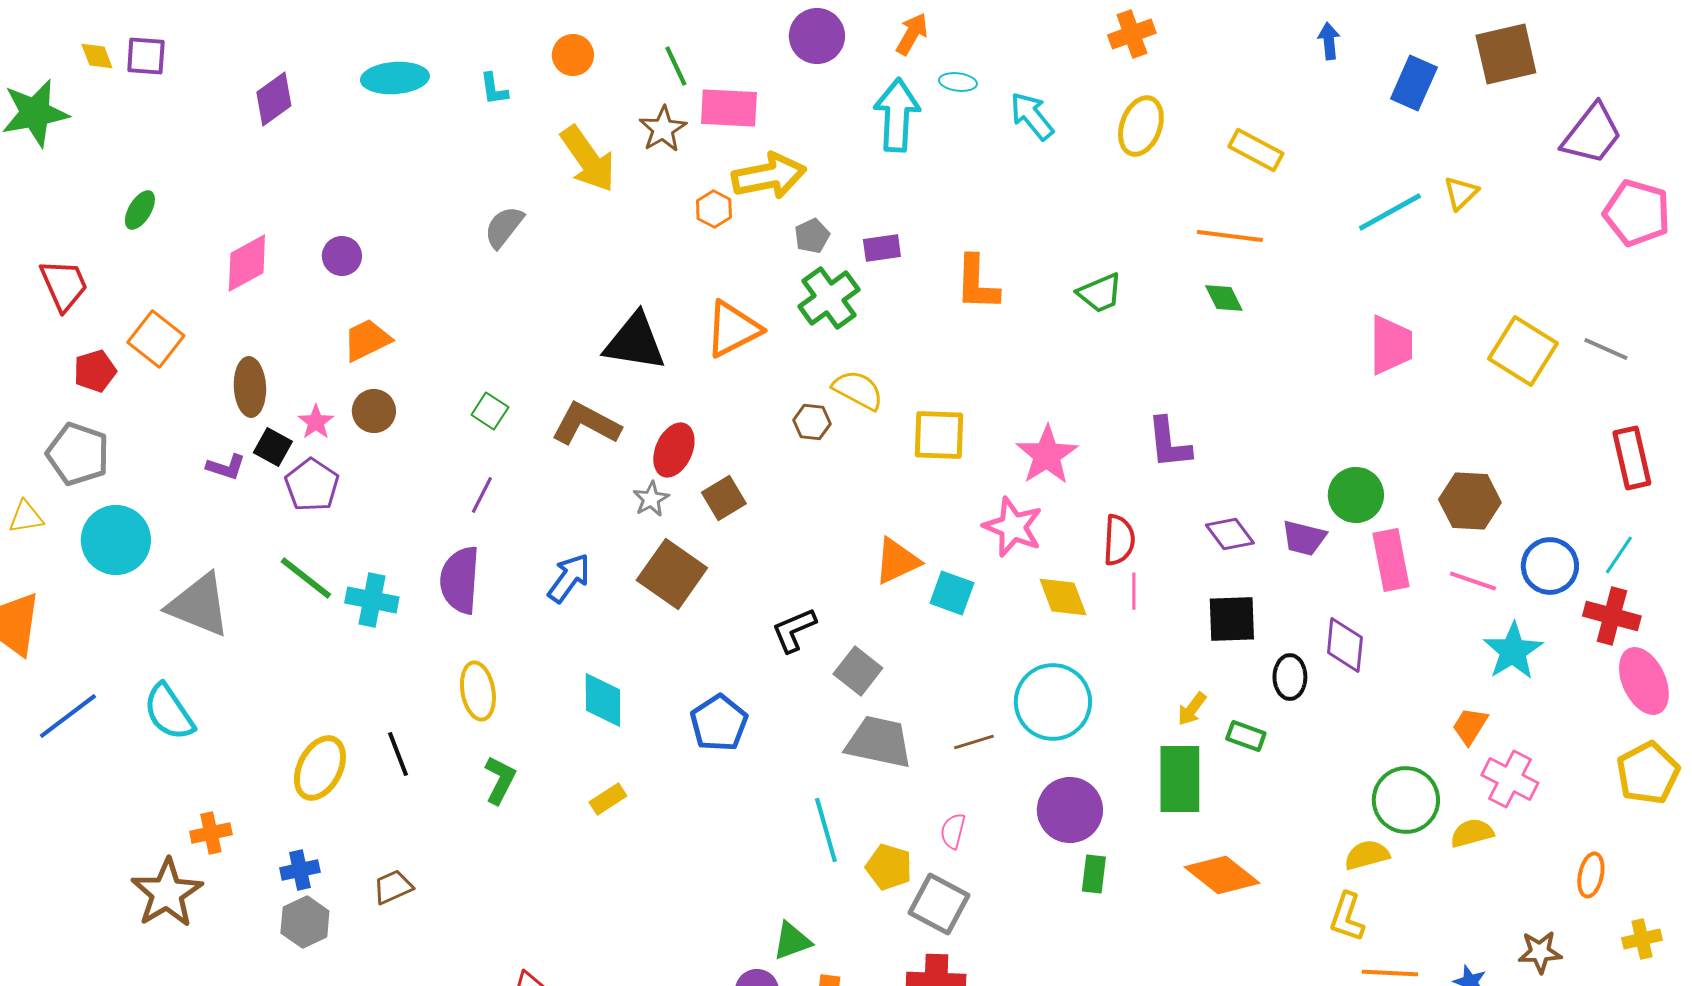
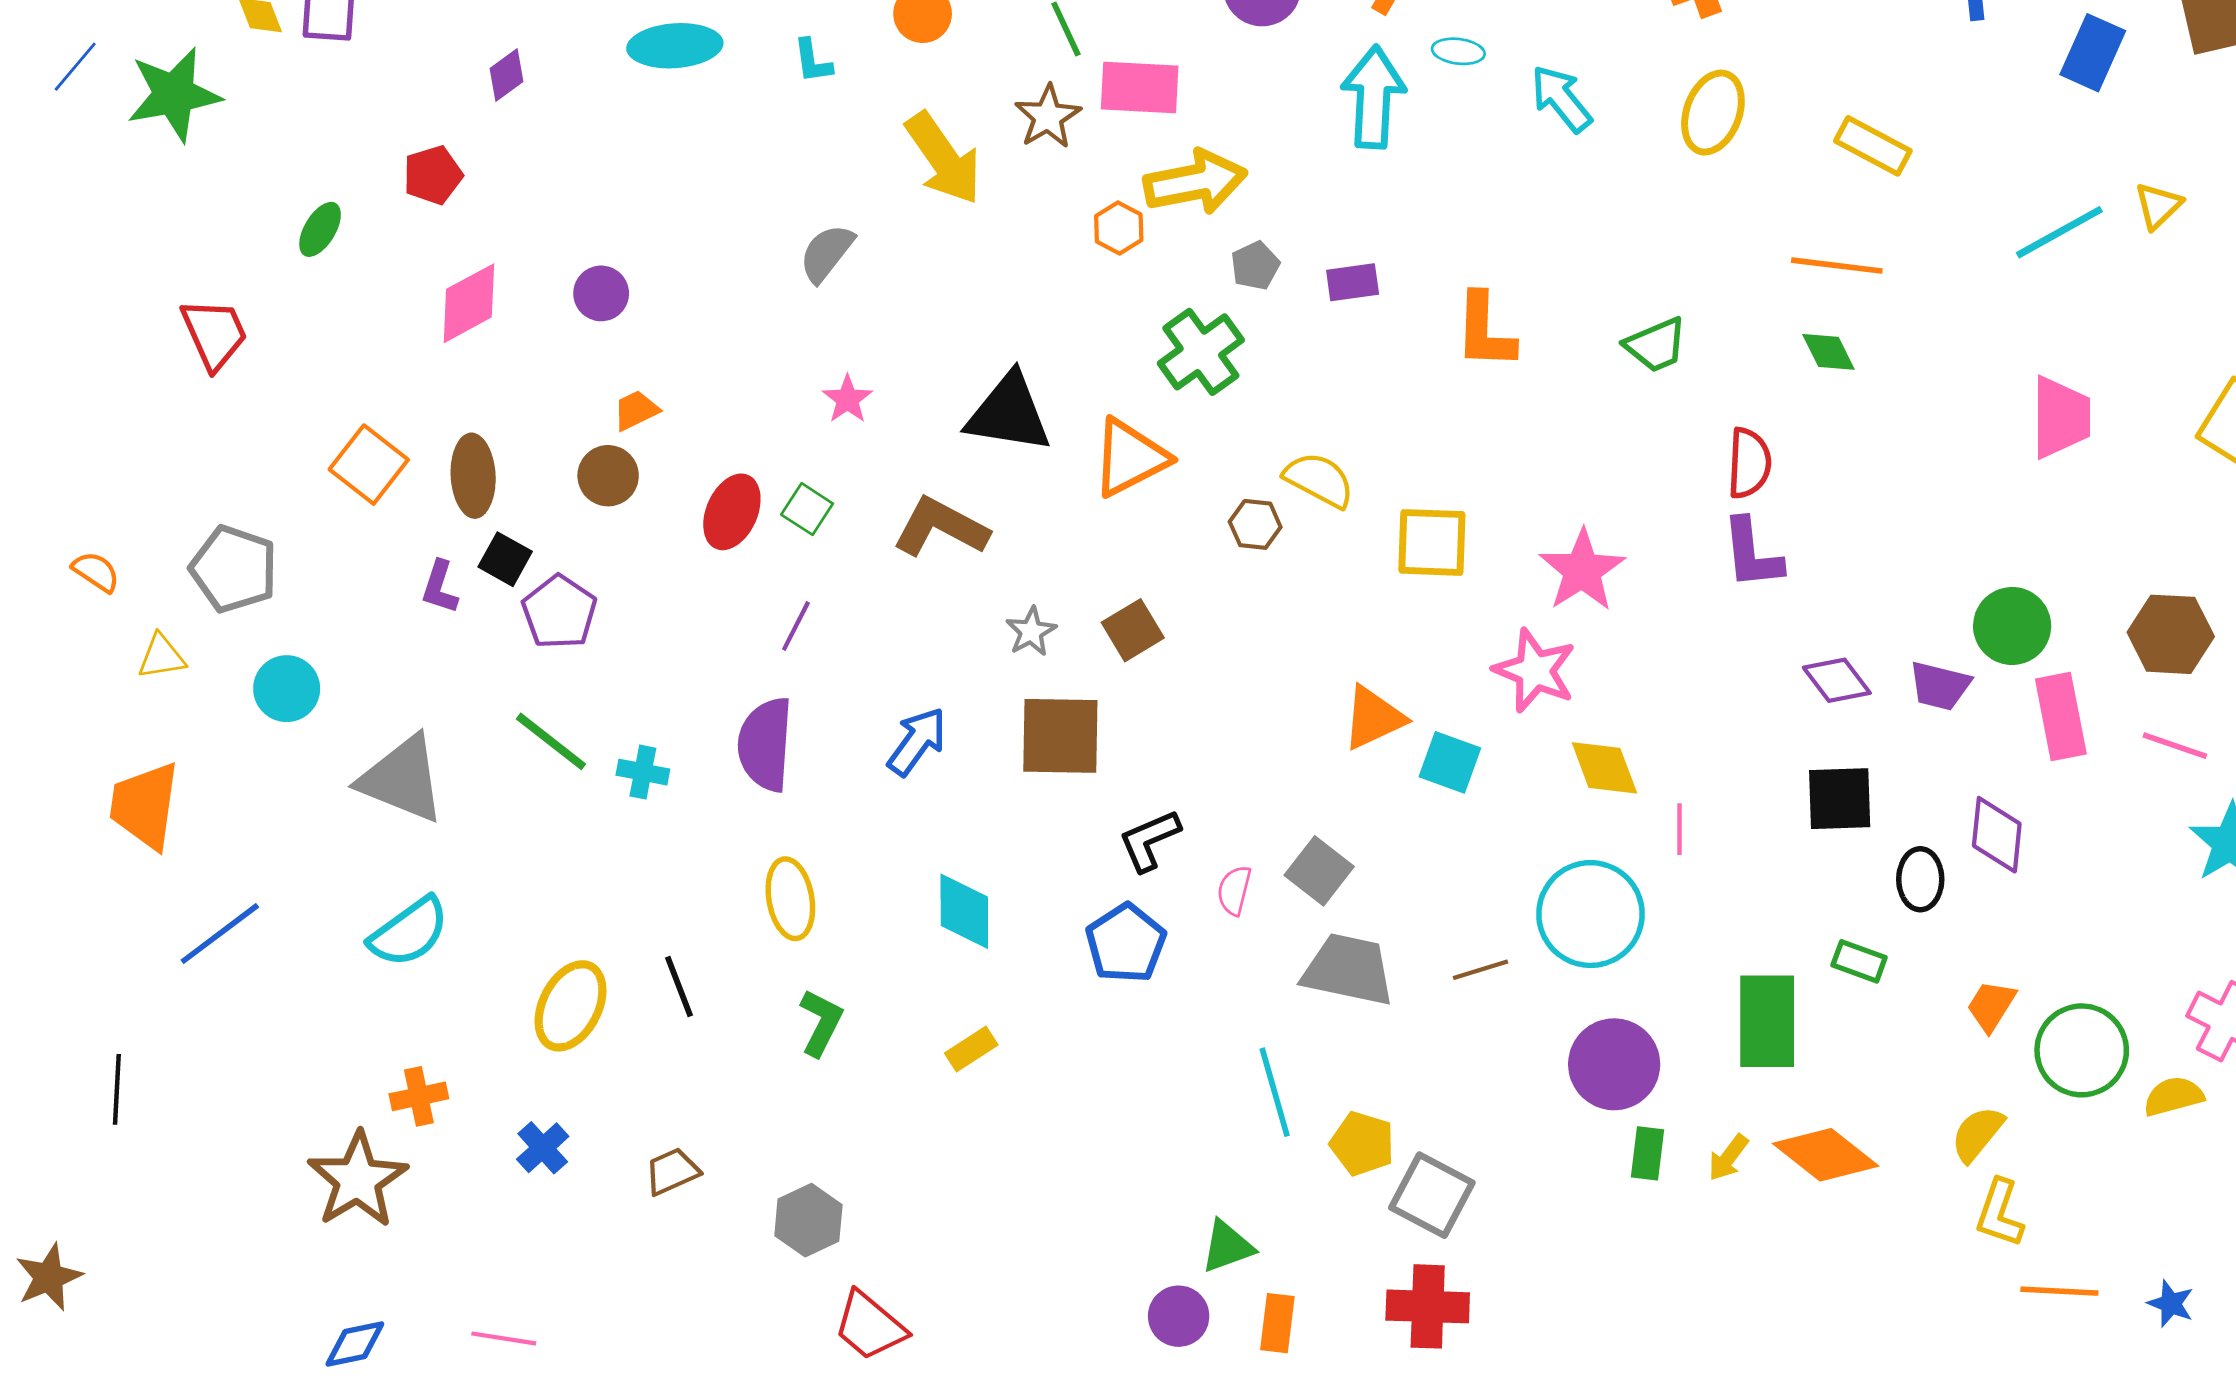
purple diamond: (274, 99) -> (507, 75), size x0.7
green cross: (829, 298) -> (1201, 352), moved
orange triangle: (733, 329) -> (1130, 458), moved
orange square: (156, 339) -> (369, 465), moved
orange trapezoid: (367, 340) -> (636, 410), size x0.7
red pentagon: (95, 371) -> (433, 175), moved
brown circle: (374, 411) -> (608, 476), moved
pink star: (316, 422) -> (847, 399), moved
red ellipse: (674, 450) -> (732, 512), moved
purple L-shape: (226, 467) -> (440, 587), turned 90
cyan circle: (116, 540) -> (287, 689), size x0.7
red semicircle: (1119, 540) -> (1749, 463), moved
brown square: (672, 574) -> (1060, 736), turned -34
pink line: (1134, 591) -> (1680, 829), moved
cyan cross: (372, 600) -> (643, 772), size x0.7
black L-shape: (794, 630) -> (1149, 840), moved
yellow arrow: (1192, 709) -> (1728, 1158), moved
cyan semicircle: (169, 712) -> (409, 932), moved, turned -92
orange trapezoid: (1470, 726) -> (1991, 1006), moved
pink semicircle: (953, 831) -> (1234, 890), moved
yellow semicircle: (1367, 855) -> (1977, 1134), moved, turned -36
blue cross: (300, 870) -> (543, 1148), turned -30
gray hexagon: (305, 922) -> (808, 1220), moved

